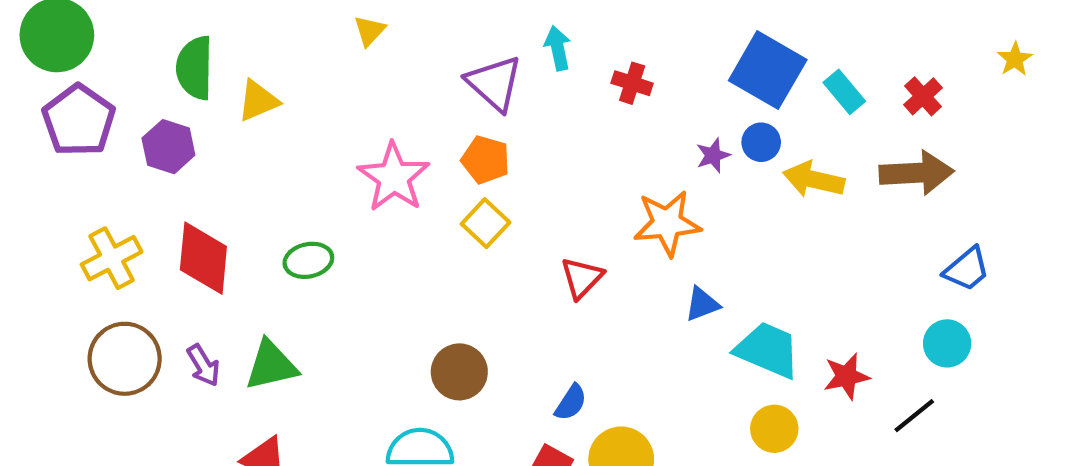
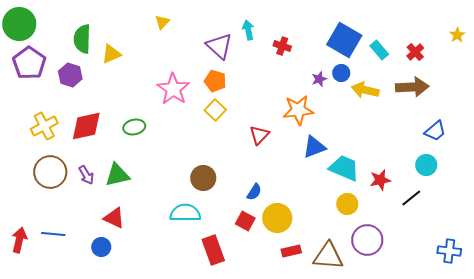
red diamond: (203, 258) -> (86, 126), turned 72
blue triangle: (702, 304) -> (314, 147), size x1.4

